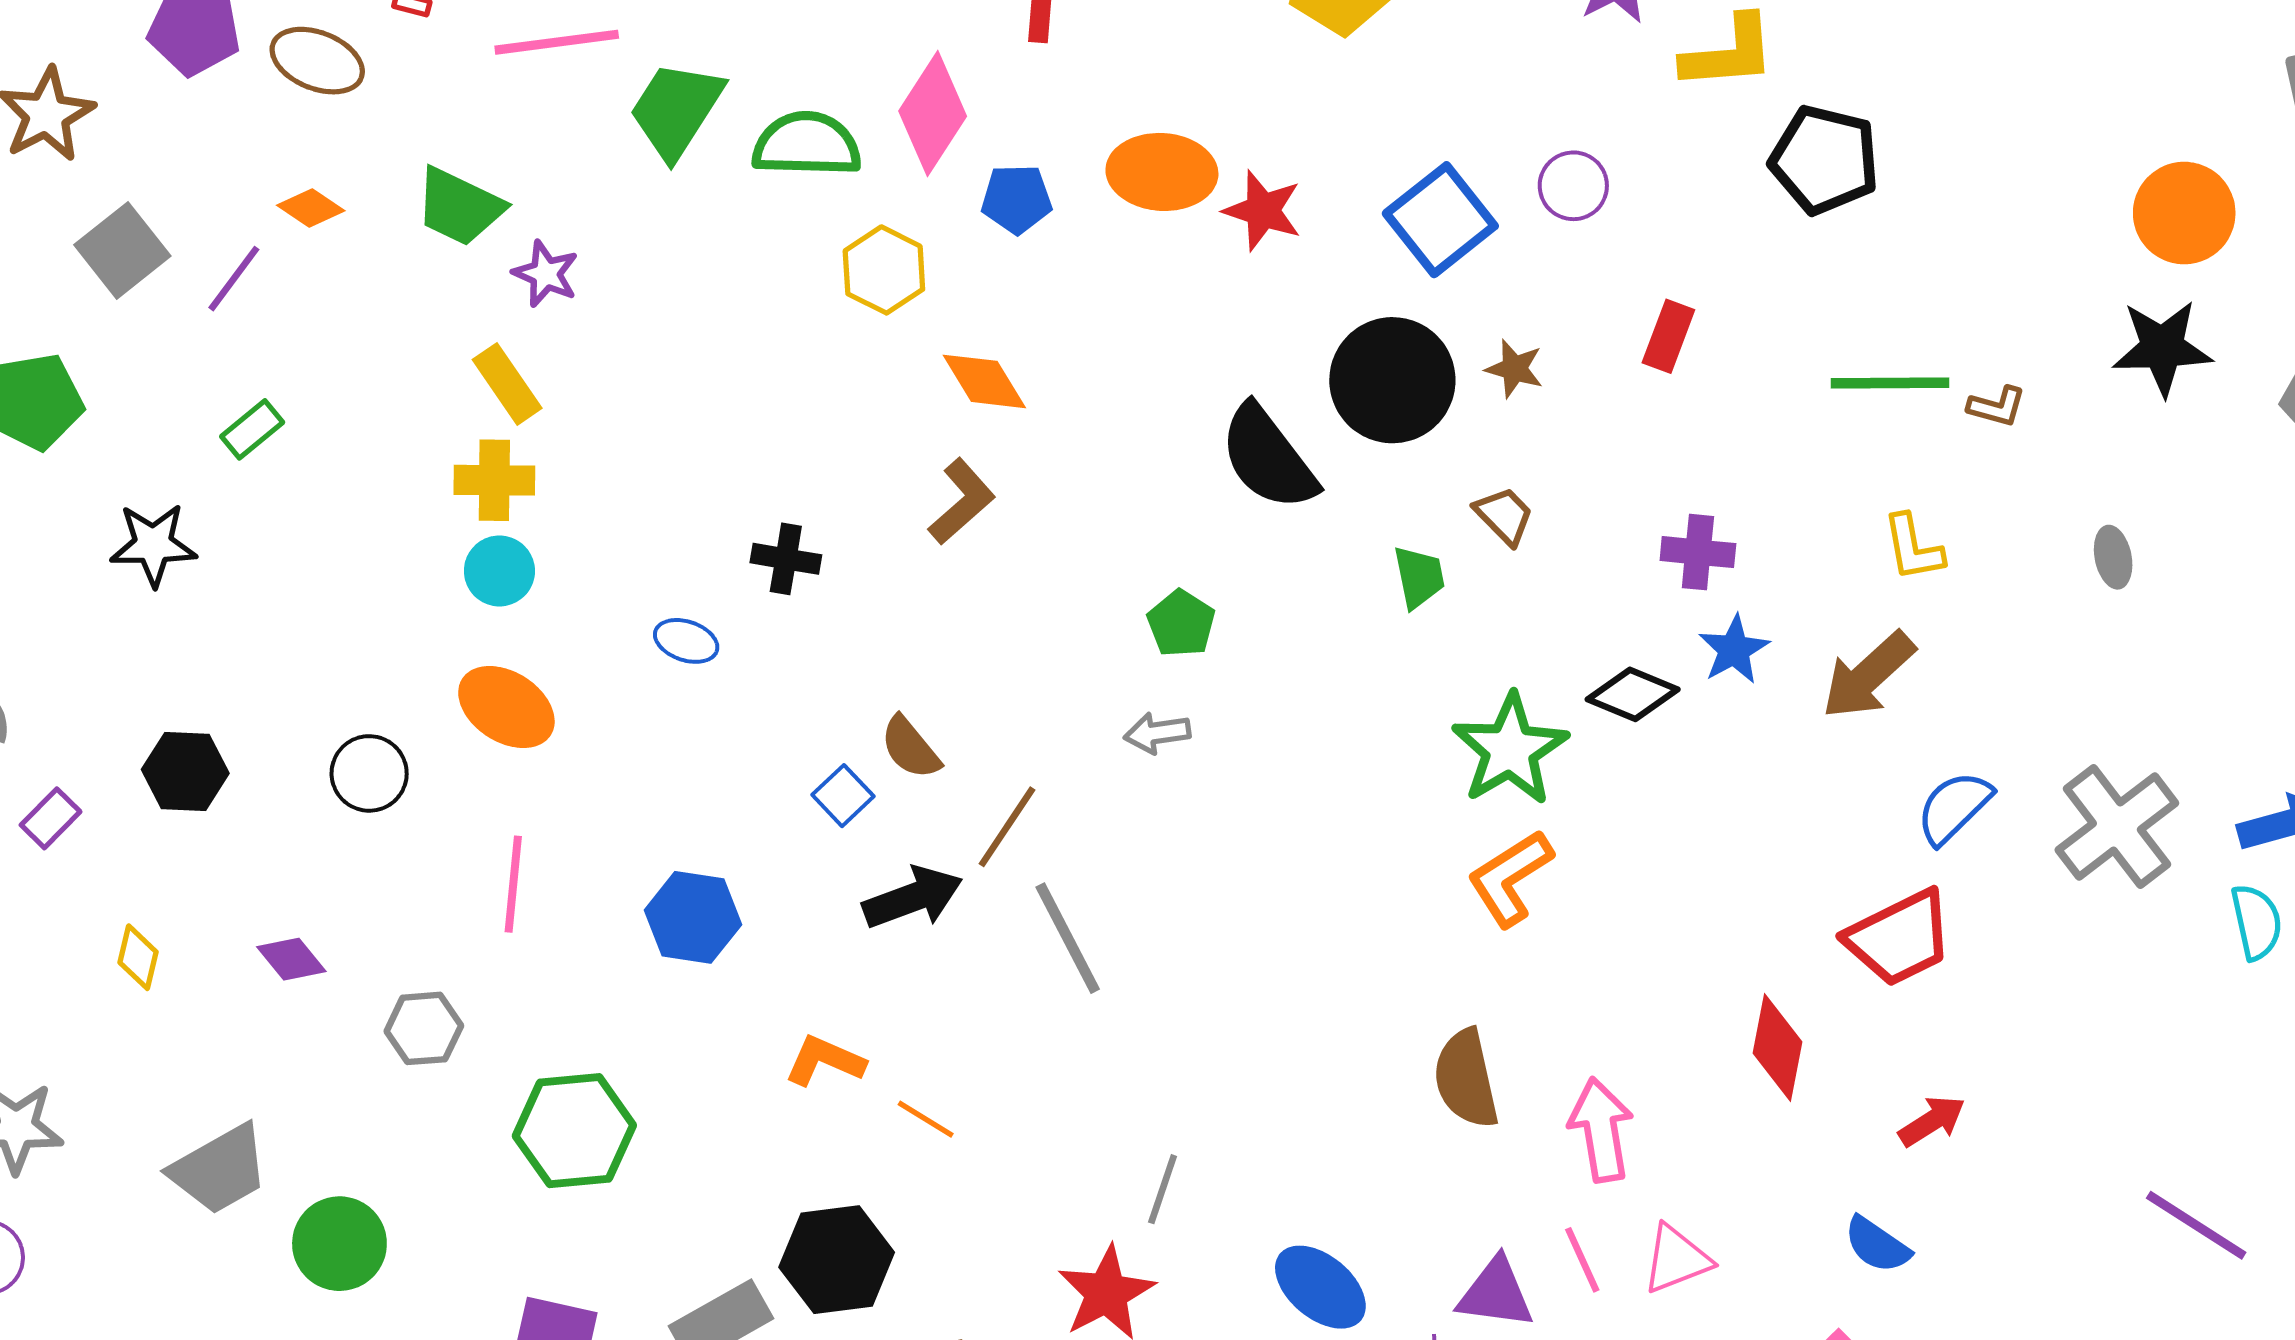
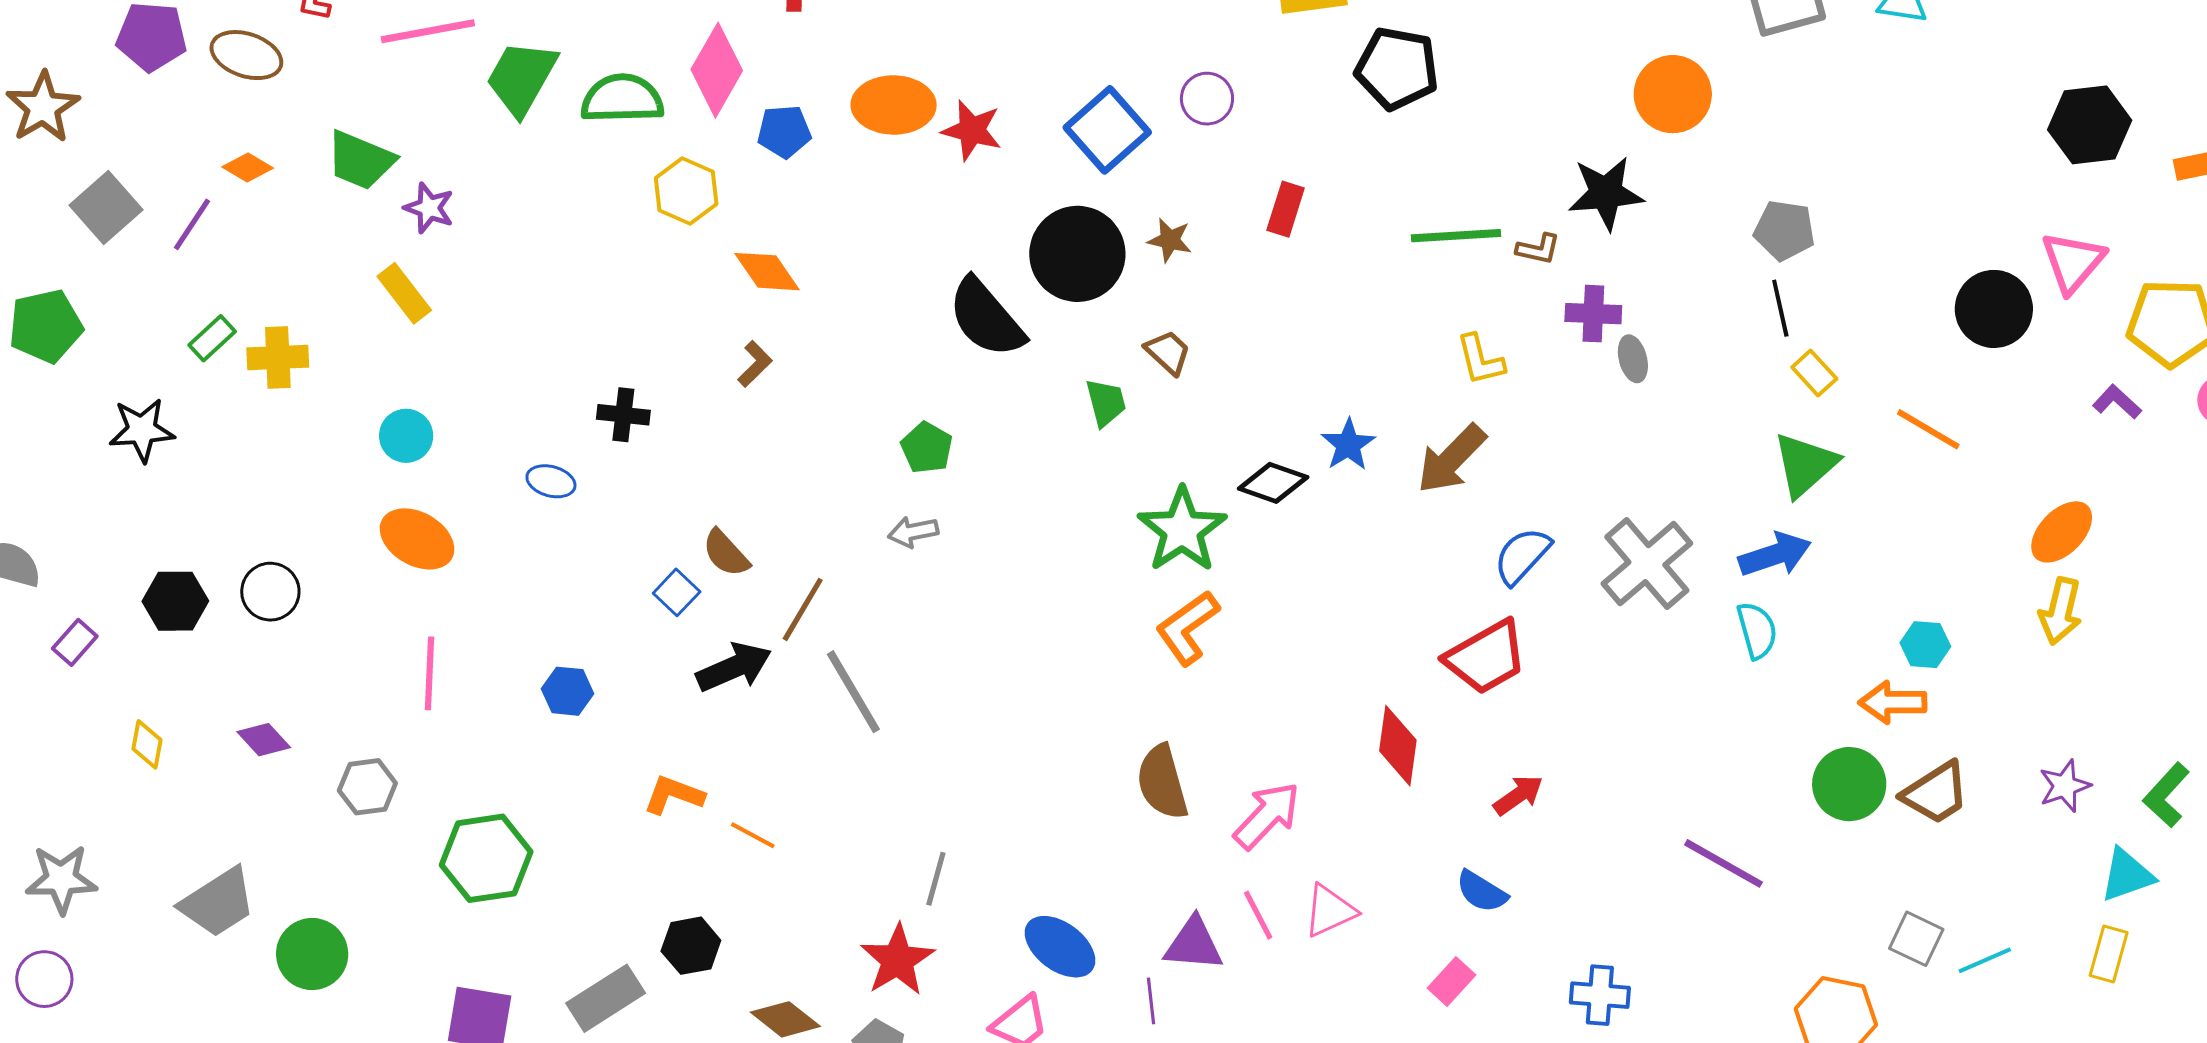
black star: (2162, 348) -> (1606, 193), moved
yellow cross: (494, 480) -> (278, 357), moved
brown L-shape: (962, 502) -> (755, 364), size x0.7
purple cross: (1698, 552) -> (1593, 314), moved
black circle: (369, 773) -> (270, 592), moved
blue hexagon: (693, 917) -> (568, 691), size x0.7
pink arrow: (1601, 1130) -> (1267, 815), turned 56
black hexagon: (837, 1260) -> (691, 946), size x0.7

